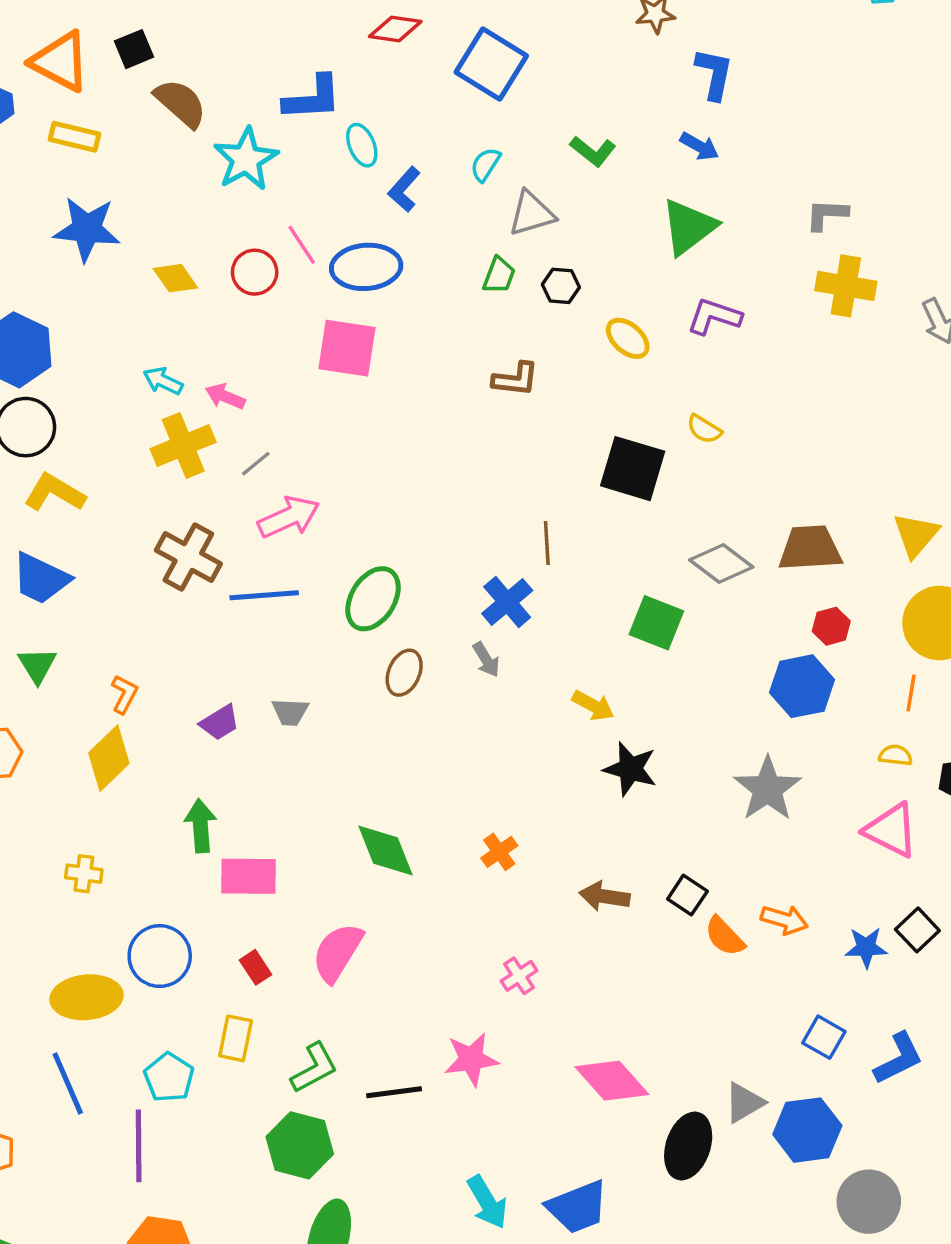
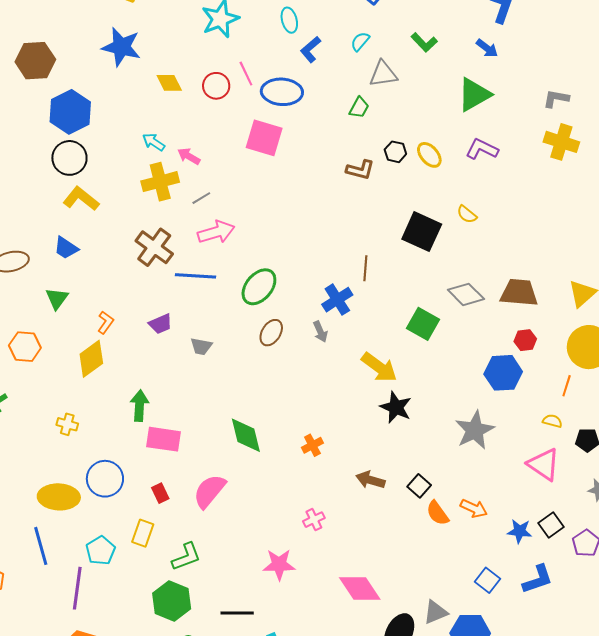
black hexagon: (561, 286) -> (395, 152), moved
blue trapezoid: (41, 579) -> (66, 248), size x0.7
yellow arrow: (593, 706) -> (379, 367), size x1.5
purple trapezoid: (220, 722) -> (161, 324), moved
blue L-shape: (898, 1059) -> (538, 579), moved
black line: (394, 1092) -> (237, 613), moved

